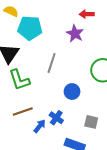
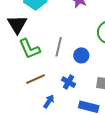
gray line: (52, 63) -> (59, 47), moved
blue arrow: (40, 126) -> (49, 101), moved

